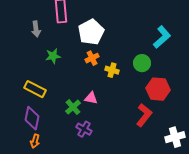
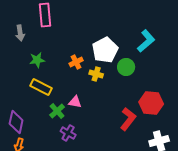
white pentagon: (91, 32) -> (105, 50), moved
yellow rectangle: (35, 89) -> (41, 87), moved
red hexagon: (158, 89) -> (151, 103), moved

